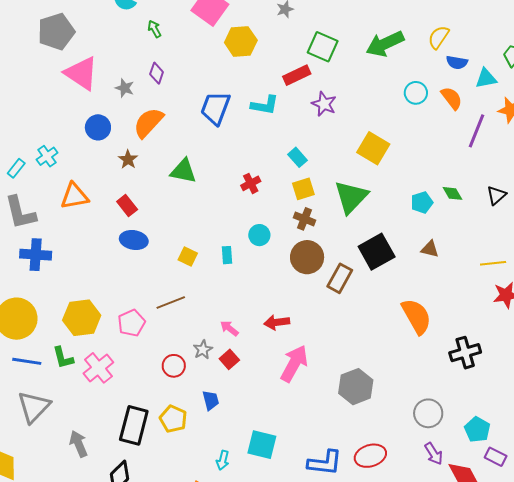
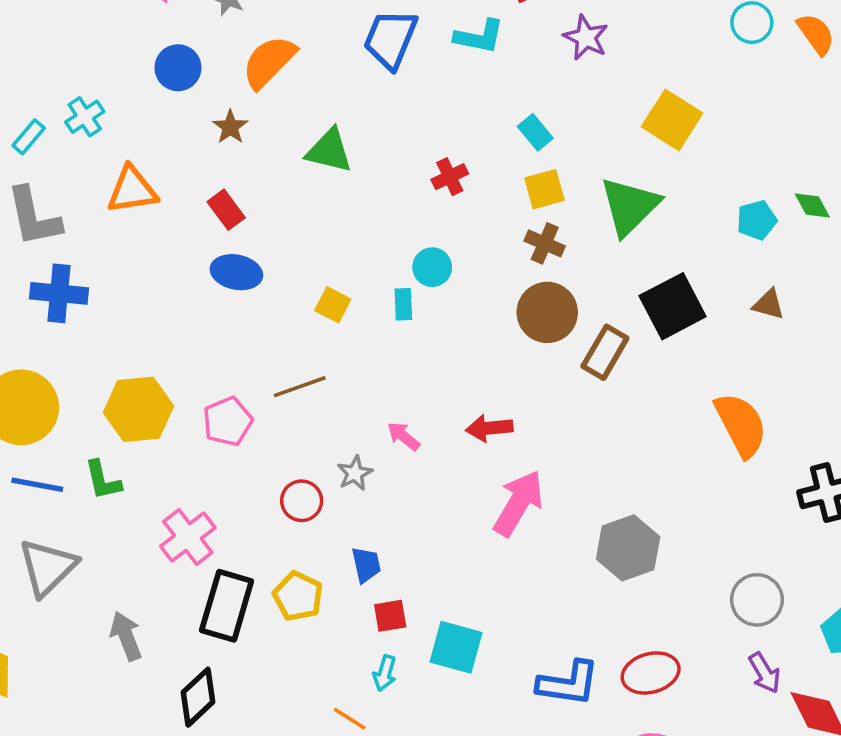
cyan circle: (259, 235) -> (432, 267), moved
red square: (229, 359) -> (390, 616), moved, turned 30
pink cross: (98, 368) -> (188, 537), moved

